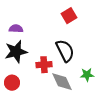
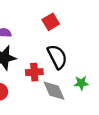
red square: (69, 16) -> (51, 22), moved

